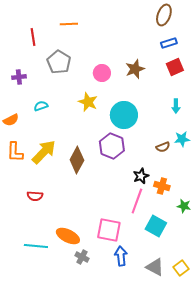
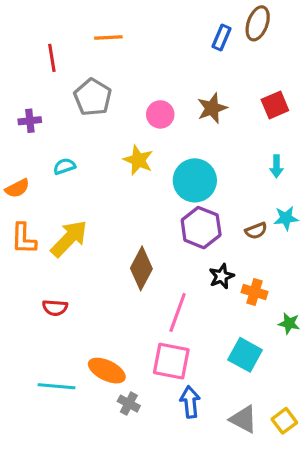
blue rectangle: (169, 43) -> (222, 37), moved, turned -49
purple hexagon: (112, 146) -> (201, 228), moved
brown diamond: (77, 160) -> (141, 268), moved
pink line: (137, 201) -> (178, 312), moved

